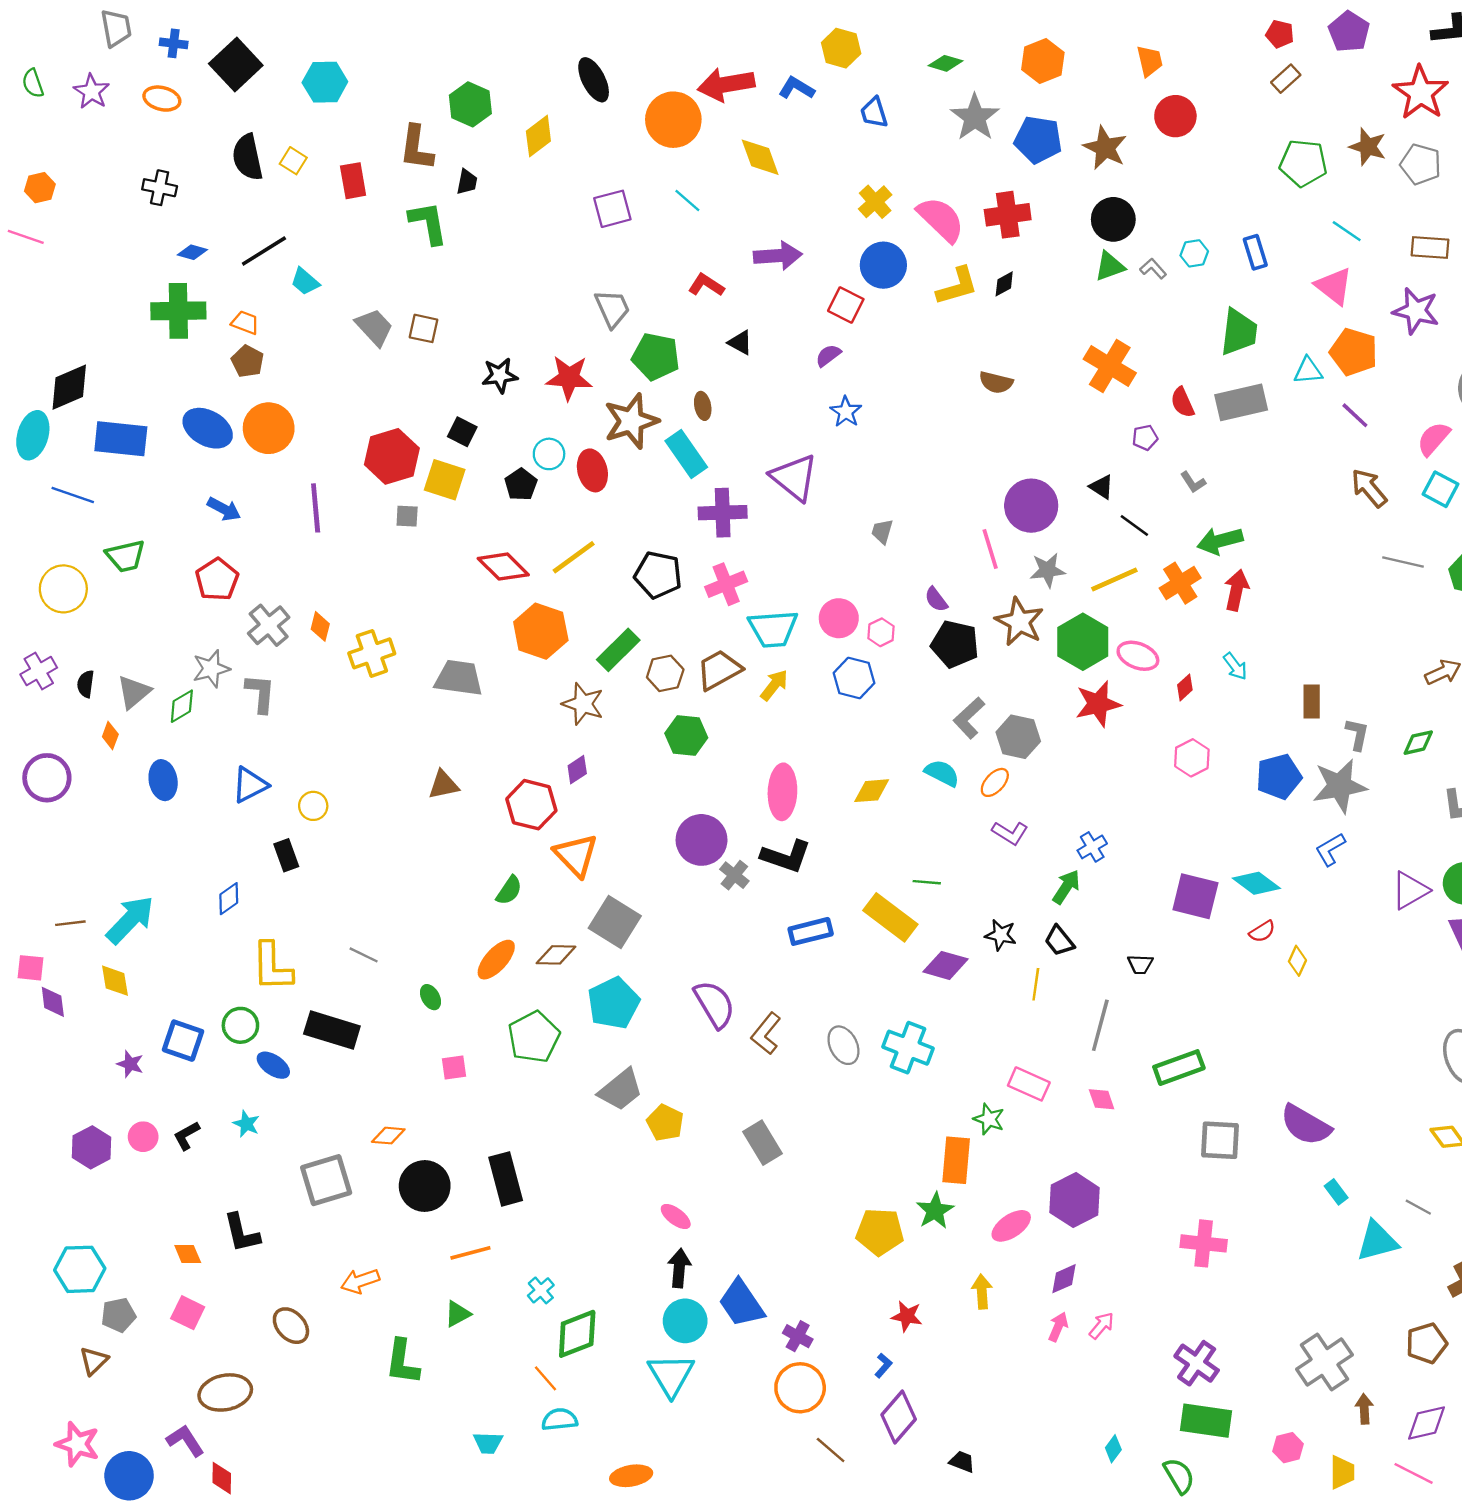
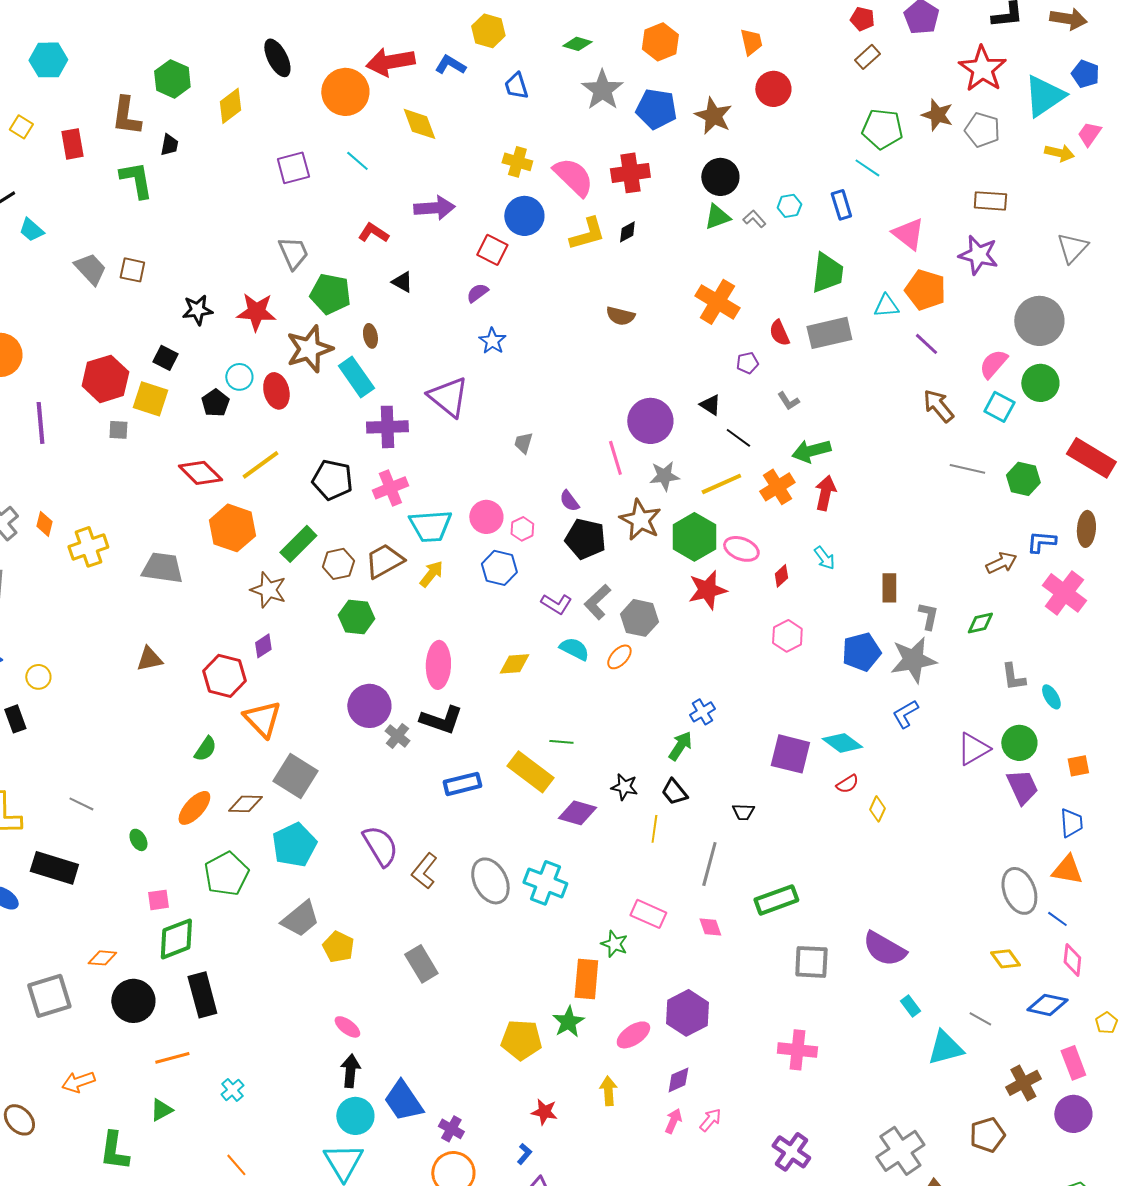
yellow cross: (875, 202) -> (517, 162), turned -32
cyan line: (1347, 231) -> (867, 168), moved
purple L-shape: (1010, 833) -> (556, 604), moved
gray ellipse: (843, 1045) -> (490, 881), size x1.4
green diamond: (577, 1334) -> (176, 939), moved

